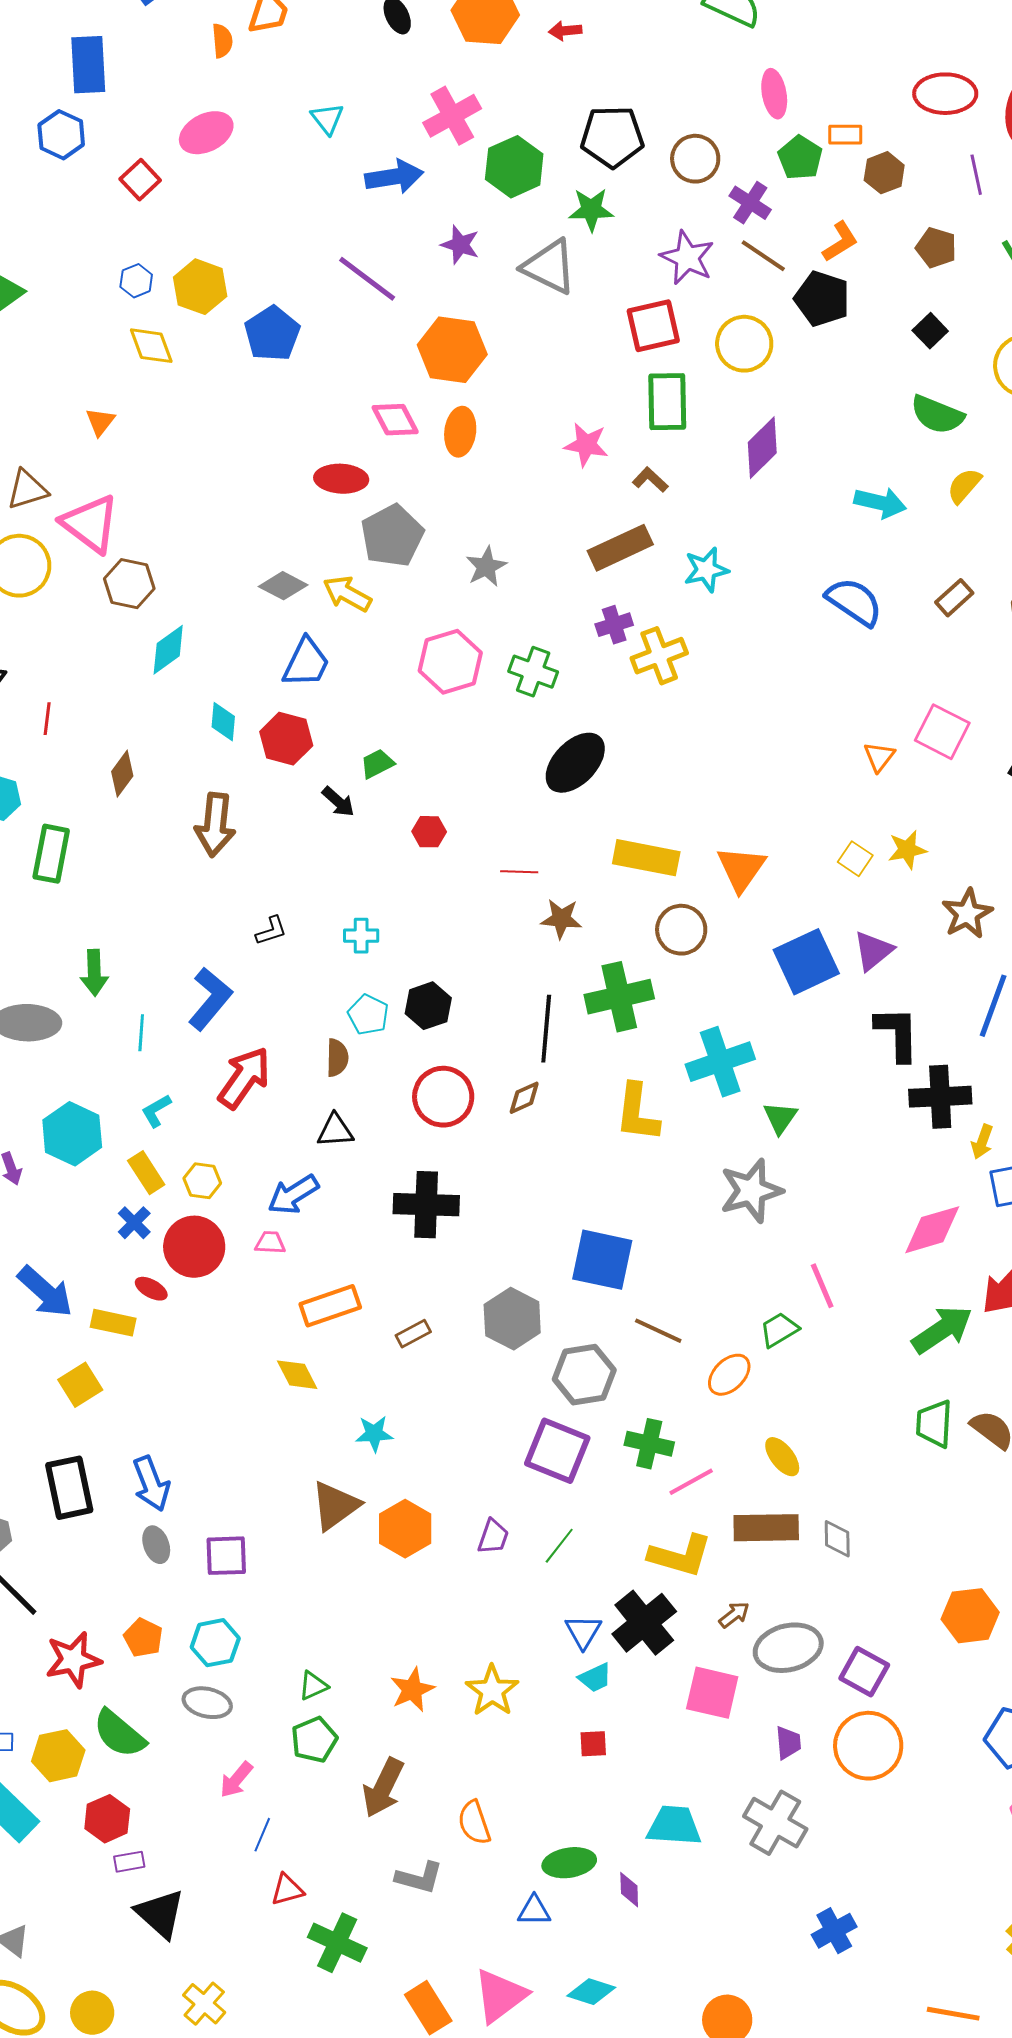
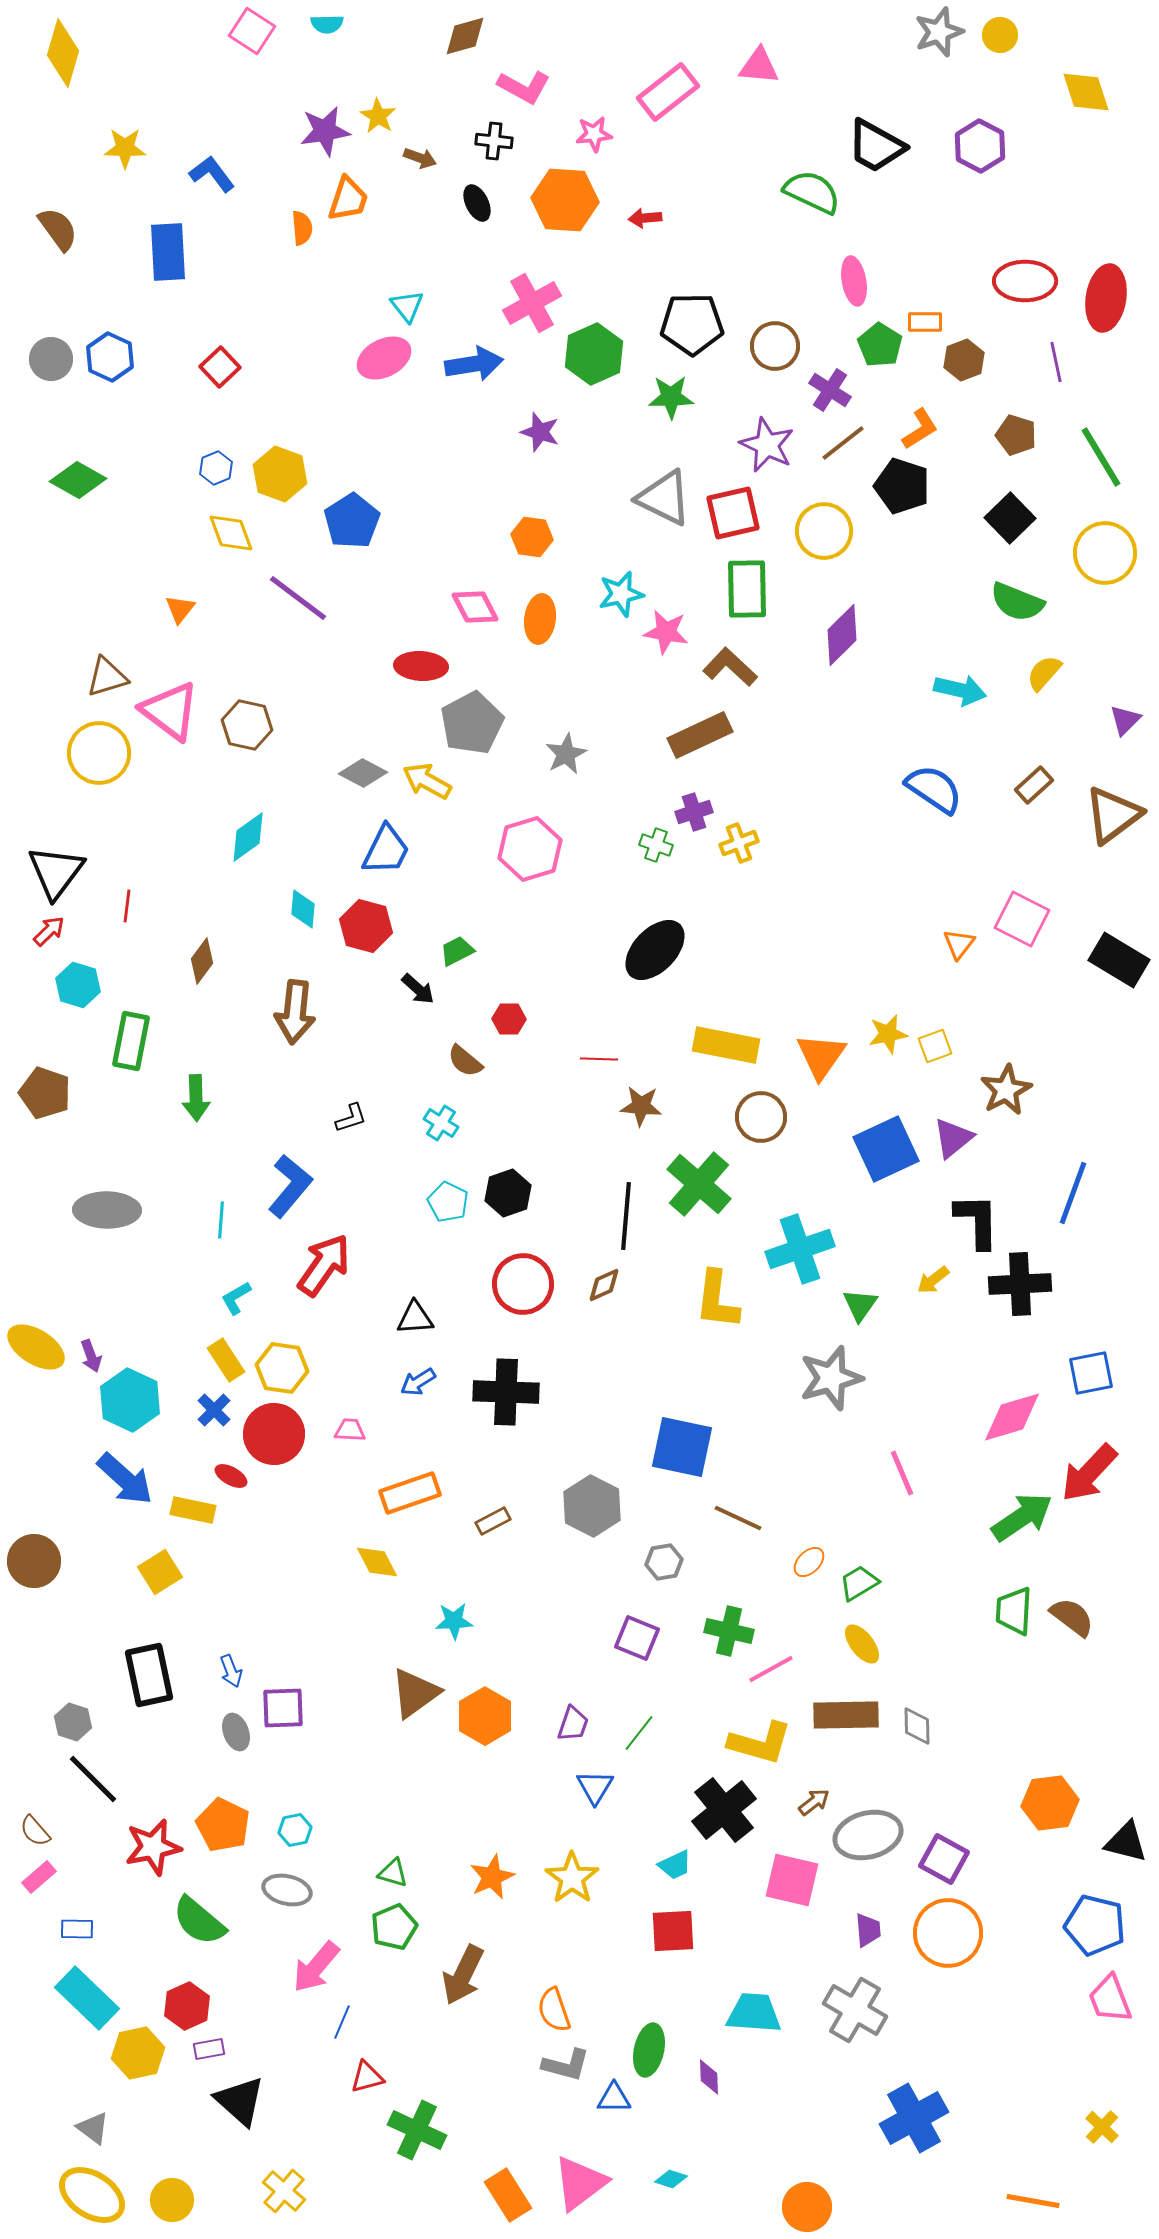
pink ellipse: (206, 133) -> (384, 358), moved
blue hexagon: (61, 135) -> (110, 357), moved
brown line: (763, 256) -> (843, 443), turned -72
gray triangle: (549, 267) -> (664, 498), moved
purple line: (367, 279) -> (298, 598), moved
black square: (930, 331) -> (1010, 518), size x1.4
orange hexagon: (452, 350) -> (532, 537), size x0.6
brown L-shape: (650, 480) -> (730, 667), size x1.5
cyan star: (706, 570) -> (621, 594), moved
brown hexagon: (129, 584) -> (247, 725), moved
yellow cross: (659, 656) -> (739, 843), size x0.7
green cross: (533, 672) -> (656, 845), moved, size x0.7
yellow star: (907, 850) -> (888, 1034), moved
yellow square: (855, 859) -> (935, 1046), turned 36
brown star: (967, 914) -> (1006, 1090), moved
cyan cross: (361, 936) -> (441, 1123), turned 32
green arrow: (94, 973) -> (196, 1098), moved
green cross: (619, 997) -> (699, 1184), turned -36
brown semicircle: (337, 1058) -> (465, 1061), moved, turned 129
cyan hexagon: (72, 1134) -> (130, 1400), moved
yellow arrow: (982, 1142) -> (933, 1280), moved, turned 32
yellow hexagon: (202, 1181) -> (282, 1368), size x1.4
blue arrow: (293, 1195) -> (418, 1382), moved, size x0.7
green trapezoid: (779, 1330) -> (859, 1583), moved
gray hexagon: (584, 1375) -> (664, 1562), size x0.6
orange ellipse: (729, 1375) -> (809, 1562), size x0.7
purple square: (557, 1451) -> (637, 1638), size x0.7
blue arrow: (151, 1484) -> (231, 1671), size x0.6
purple square: (226, 1556) -> (283, 1708), moved
blue triangle: (583, 1632) -> (595, 1787), moved
orange pentagon: (143, 1638) -> (223, 1825), size x1.4
cyan hexagon: (215, 1643) -> (295, 1830), size x0.7
green triangle: (313, 1686) -> (393, 1873), turned 40
red square: (593, 1744) -> (673, 1931), size x1.6
yellow hexagon: (58, 1756) -> (138, 2053), moved
pink arrow: (236, 1780) -> (316, 1967), size x1.4
green ellipse: (569, 1863) -> (649, 2050), turned -69
gray L-shape: (419, 1878) -> (566, 2065), moved
blue cross: (834, 1931) -> (914, 2118), size x1.5
cyan diamond: (591, 1992) -> (671, 2179), size x0.7

